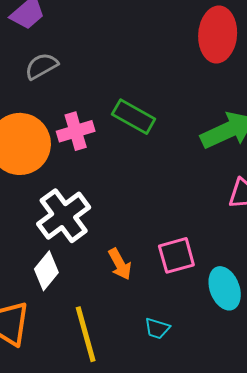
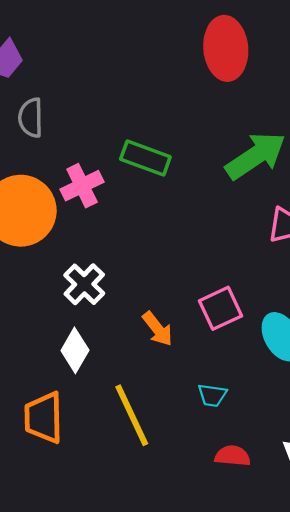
gray semicircle: (41, 66) -> (31, 118), turned -52
white cross: (64, 216) -> (84, 284), size x0.7

